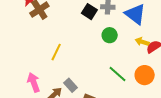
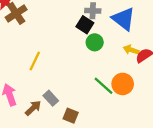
black square: (89, 12) -> (85, 25), moved
orange circle: (145, 75) -> (123, 84), moved

